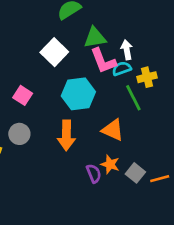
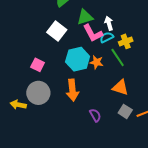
orange triangle: (113, 130) -> (120, 87), moved
gray circle: (19, 134) -> (38, 93), size x1.5
orange star: (110, 164) -> (97, 62), moved

